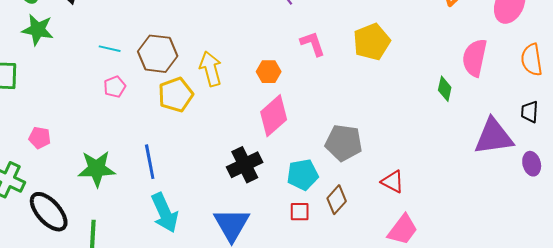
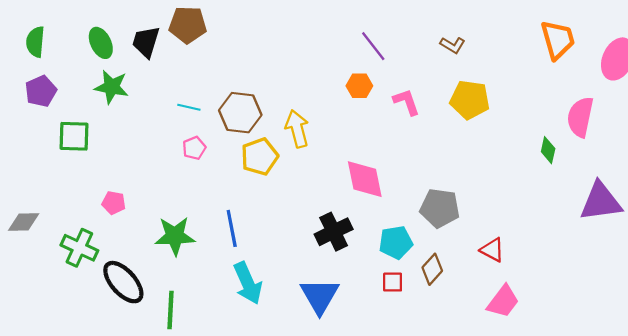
yellow pentagon: (372, 42) -> (470, 100), turned 30
orange hexagon: (269, 72) -> (359, 86), moved
pink diamond: (274, 116) -> (365, 179), turned -60

